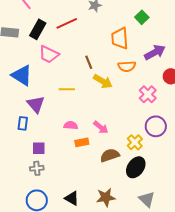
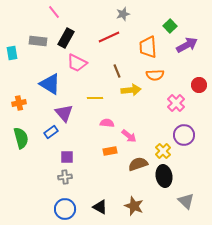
red line: (67, 23) -> (109, 37), moved
purple arrow: (155, 52) -> (187, 45), moved
yellow arrow: (103, 81) -> (131, 90), turned -36
blue rectangle: (23, 123) -> (51, 132), turned 48
pink semicircle: (71, 125) -> (107, 123), moved
black ellipse: (136, 167) -> (164, 176), turned -45
brown star: (106, 197) -> (134, 206), turned 30
gray triangle: (147, 199) -> (186, 201), moved

